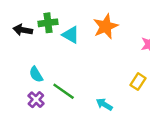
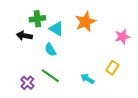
black arrow: (23, 30) -> (24, 36), moved
cyan semicircle: (36, 74) -> (50, 50), moved
cyan arrow: (104, 104) -> (87, 79), moved

